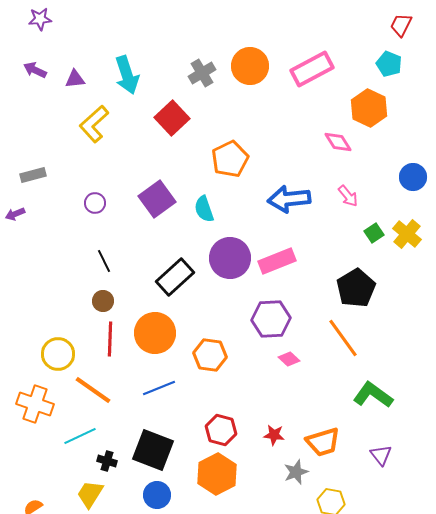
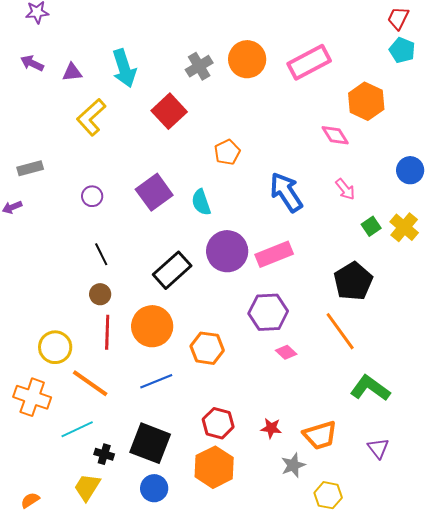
cyan pentagon: (389, 64) -> (402, 50), moved
orange pentagon: (230, 159) -> (227, 152), size x0.7
blue arrow: (289, 199) -> (286, 192), turned 63

